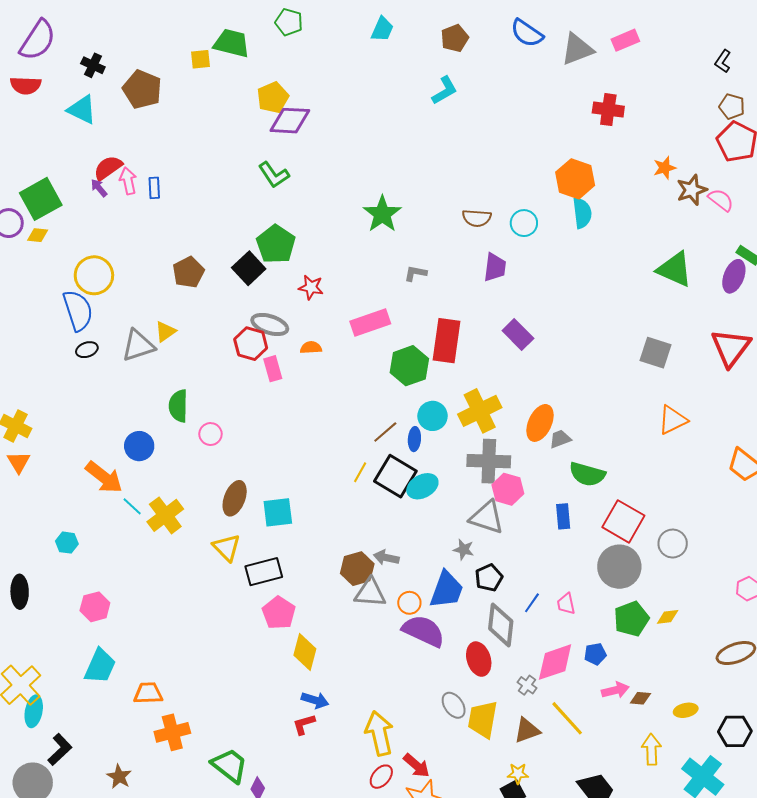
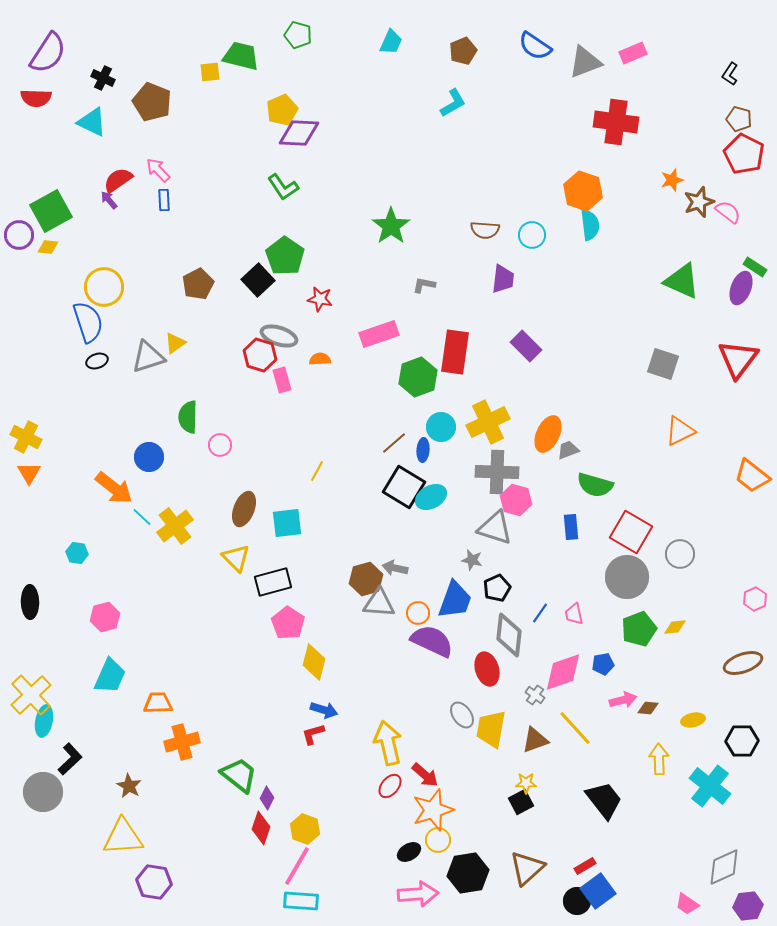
red cross: (608, 110) -> (616, 122), size x1.4
pink arrow: (128, 181) -> (158, 170), moved, turned -32
yellow line: (360, 472) -> (317, 471), moved

